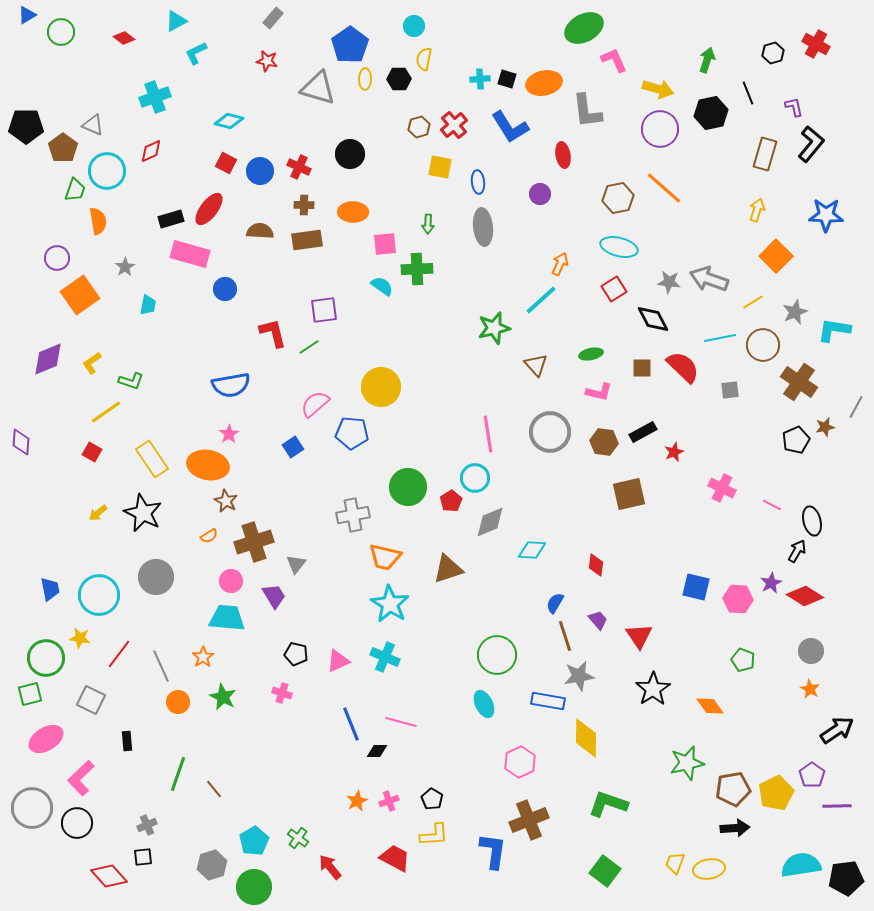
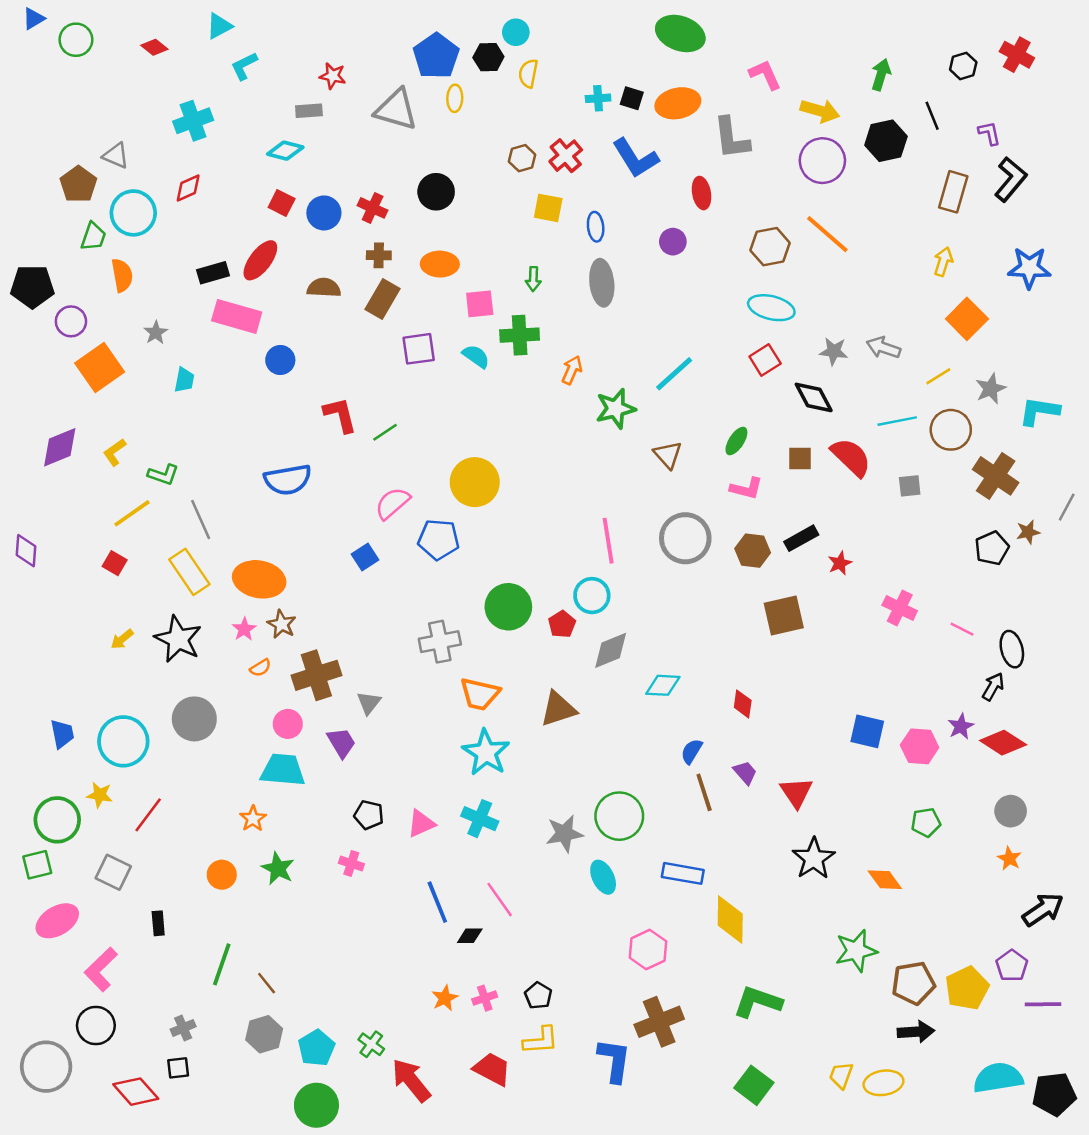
gray rectangle: (273, 18) -> (309, 111), moved, turned 45
green ellipse: (584, 28) -> (680, 34), moved, turned 48
black hexagon: (399, 79) -> (488, 57), moved
black pentagon: (26, 126) -> (32, 286), moved
brown rectangle: (307, 240) -> (382, 299), turned -52
orange arrow: (560, 264) -> (572, 370), moved
gray arrow: (709, 279) -> (883, 348), size x0.7
purple square: (324, 310) -> (419, 349), moved
green ellipse: (591, 354) -> (736, 441), turned -45
pink star: (229, 434) -> (244, 629), moved
green pentagon: (743, 660) -> (926, 822), turned -30
gray line: (161, 666) -> (201, 520), moved
gray star: (579, 676) -> (564, 834), moved
pink line: (401, 722) -> (500, 900), turned 40
gray circle: (32, 808) -> (46, 1067), moved
gray hexagon: (212, 865) -> (264, 1034), moved
red arrow: (330, 867) -> (411, 1080), size x1.4

